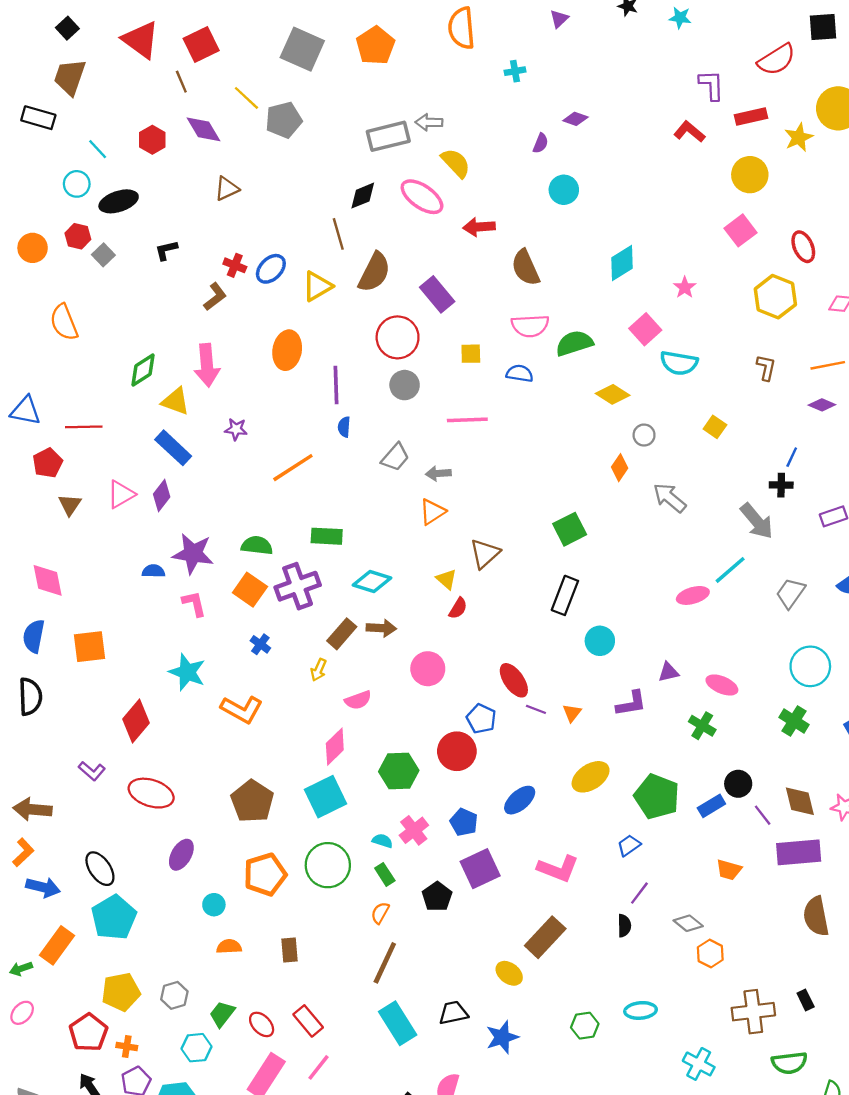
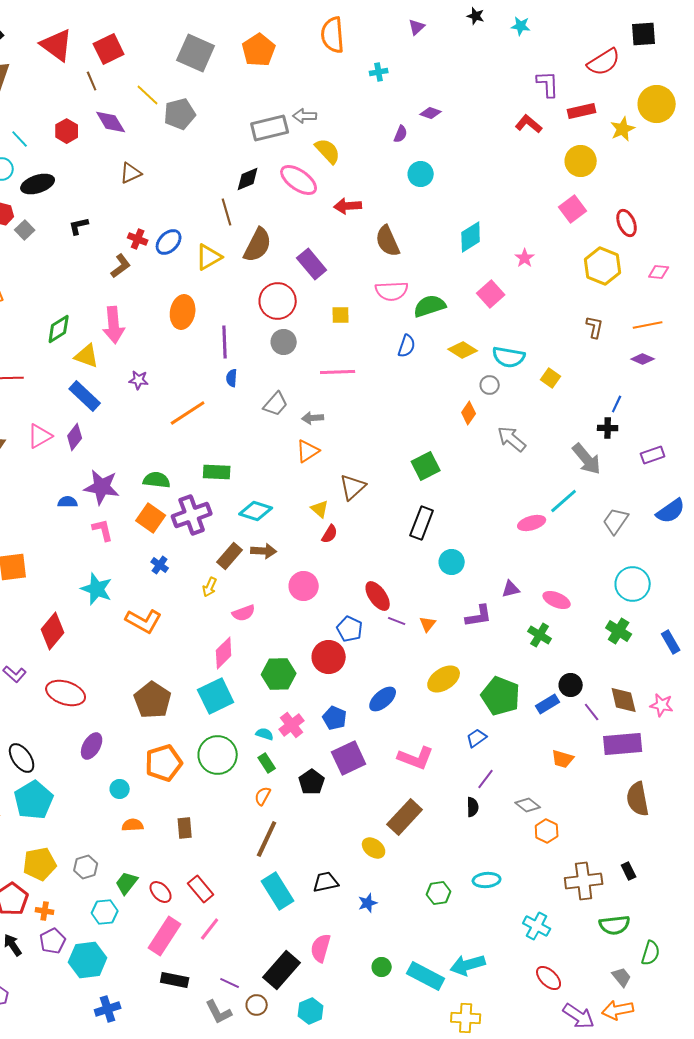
cyan semicircle: (679, 363) -> (509, 357), moved
blue semicircle: (520, 373) -> (407, 346), moved, turned 100
blue star: (502, 1037) -> (368, 903), size x0.7

